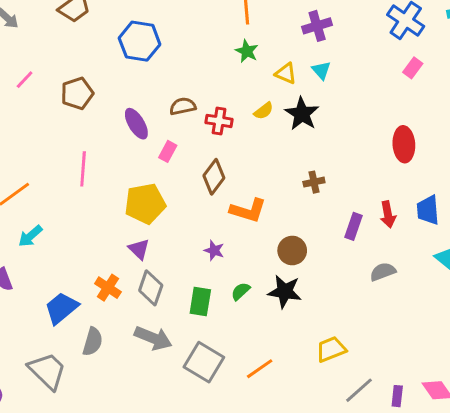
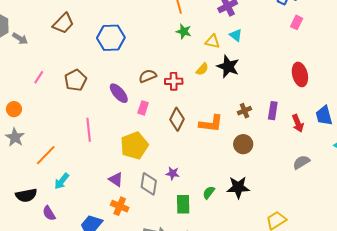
orange L-shape: (248, 210) -> (211, 124), moved
purple rectangle: (354, 226) -> (273, 111), moved
purple triangle: (139, 249) -> (116, 179), moved
purple star: (214, 250) -> (173, 173), moved
brown circle: (292, 251) -> (243, 144), moved
gray diamond: (151, 288) -> (149, 184), moved

